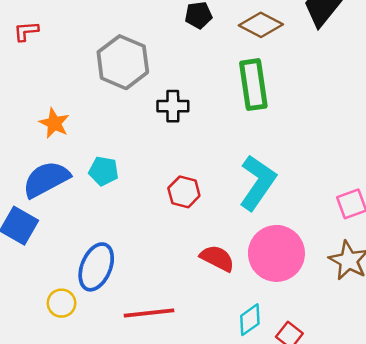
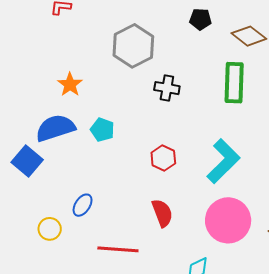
red semicircle: (217, 258) -> (162, 213), moved, turned 32
blue ellipse: (96, 267) -> (83, 205), size x0.6

